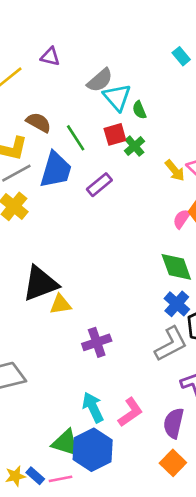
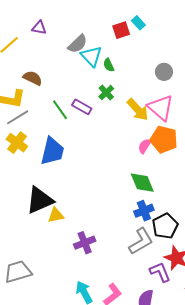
red square: (115, 134) -> (121, 30), moved
green line: (76, 138) -> (60, 110), moved
blue trapezoid: (56, 170) -> (52, 151), moved
yellow arrow: (175, 170) -> (138, 110), size x1.4
purple rectangle: (99, 185) -> (82, 107), moved, turned 72
blue cross: (177, 304) -> (144, 211), turned 30

